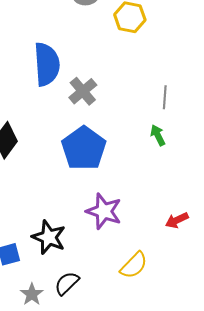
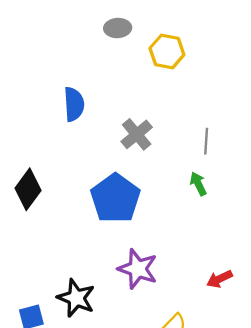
blue semicircle: (47, 64) -> (74, 104), size x0.7
gray cross: (83, 91) -> (137, 134), moved

